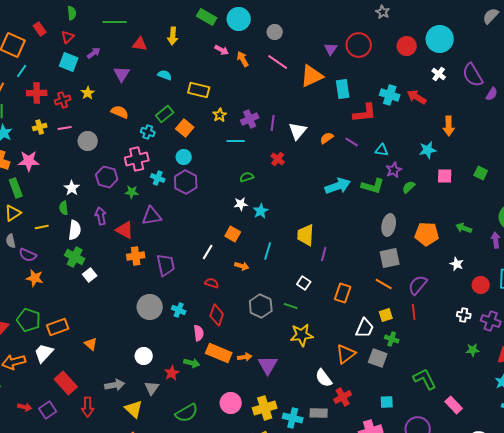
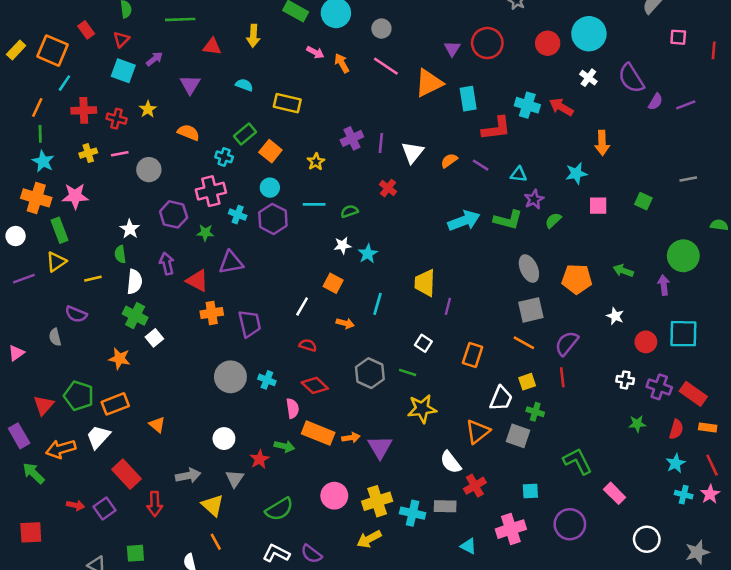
red cross: (63, 100) -> (117, 119), turned 35
yellow star: (220, 115) -> (316, 162), moved
cyan line: (236, 141) -> (314, 204), moved
gray ellipse: (389, 225) -> (529, 269), turned -35
gray semicircle: (11, 241) -> (55, 337), moved
orange star: (35, 278) -> (119, 359), moved
red diamond: (217, 315) -> (315, 385), turned -65

